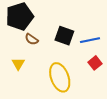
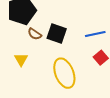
black square: (64, 36) -> (57, 33), moved

